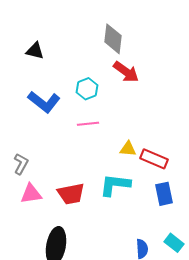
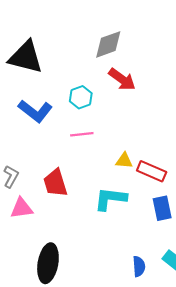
gray diamond: (113, 39) -> (108, 44), turned 64
black triangle: (35, 51) -> (26, 57), size x1.8
red trapezoid: (71, 194) -> (55, 183), moved, turned 84

